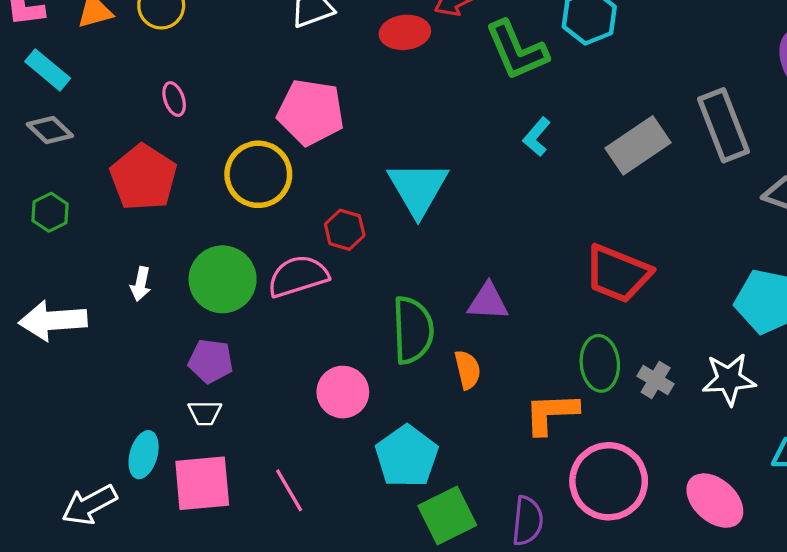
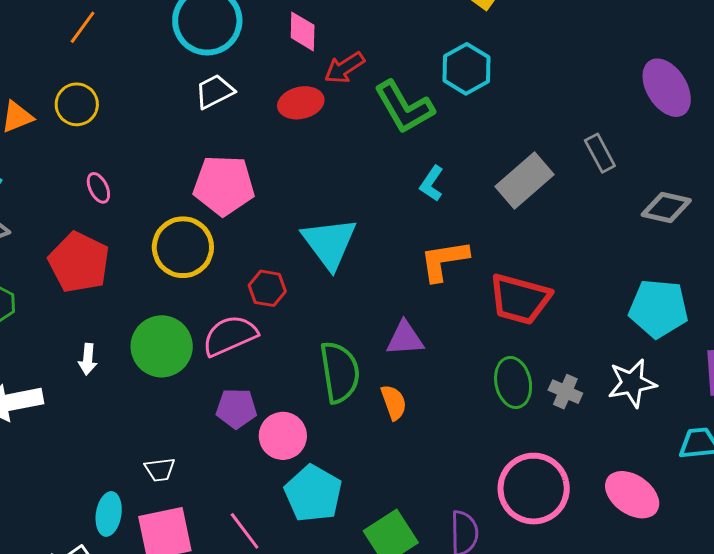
gray rectangle: (723, 125) -> (600, 153), size x0.6
purple pentagon: (211, 361) -> (236, 408), moved
orange L-shape: (551, 413) -> (444, 261), moved
cyan pentagon: (407, 456) -> (313, 494), moved

